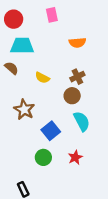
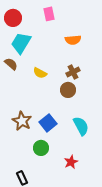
cyan trapezoid: (22, 46) -> (21, 43), turned -60
brown star: (24, 110) -> (22, 121), moved
cyan semicircle: (82, 121) -> (81, 126), moved
red star: (75, 157) -> (71, 162), moved

